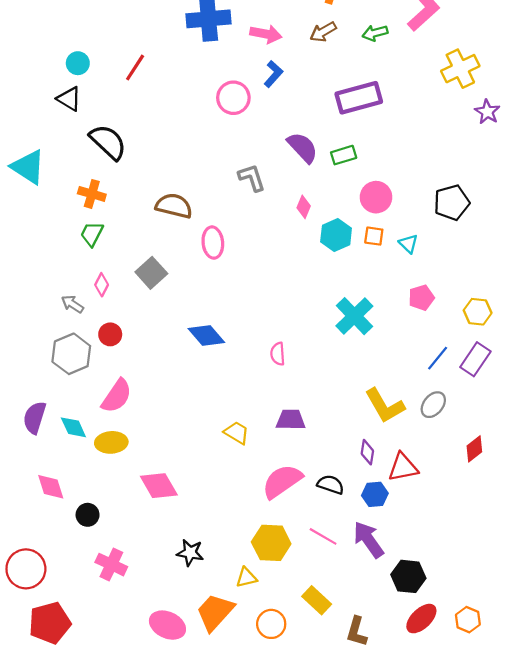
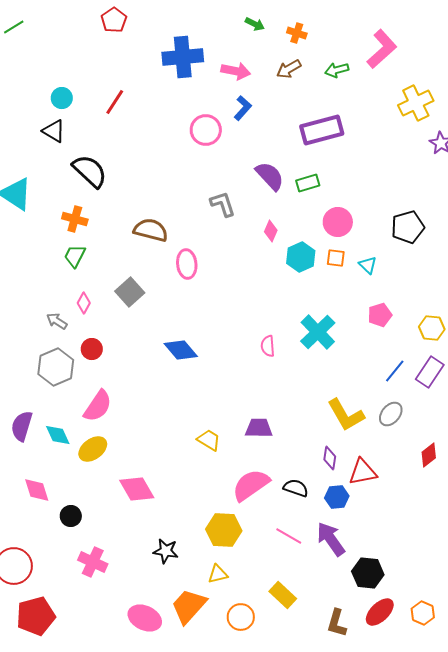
pink semicircle: (278, 354) -> (268, 346), moved
yellow ellipse: (111, 442) -> (93, 449), turned -32
yellow hexagon: (271, 543) -> (224, 530), moved
brown L-shape: (357, 632) -> (337, 623), moved

